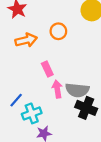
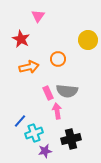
gray semicircle: (77, 90) -> (67, 91), moved
black cross: (86, 108) -> (71, 139), moved, turned -36

